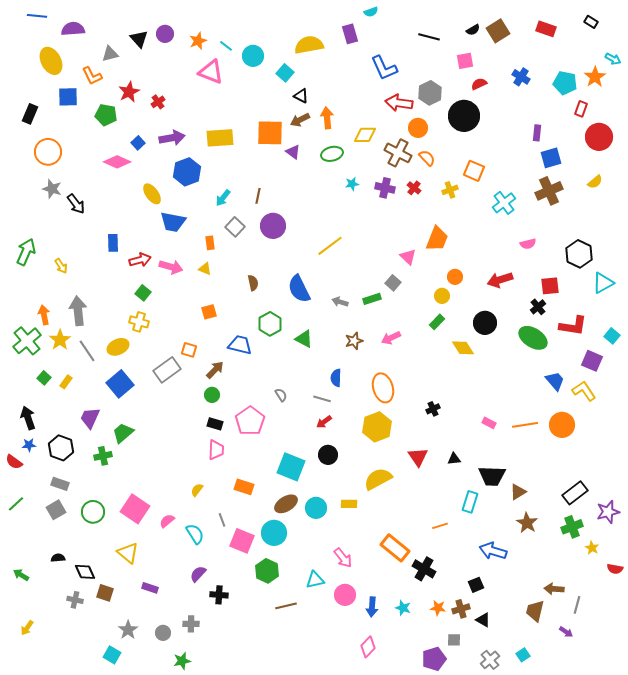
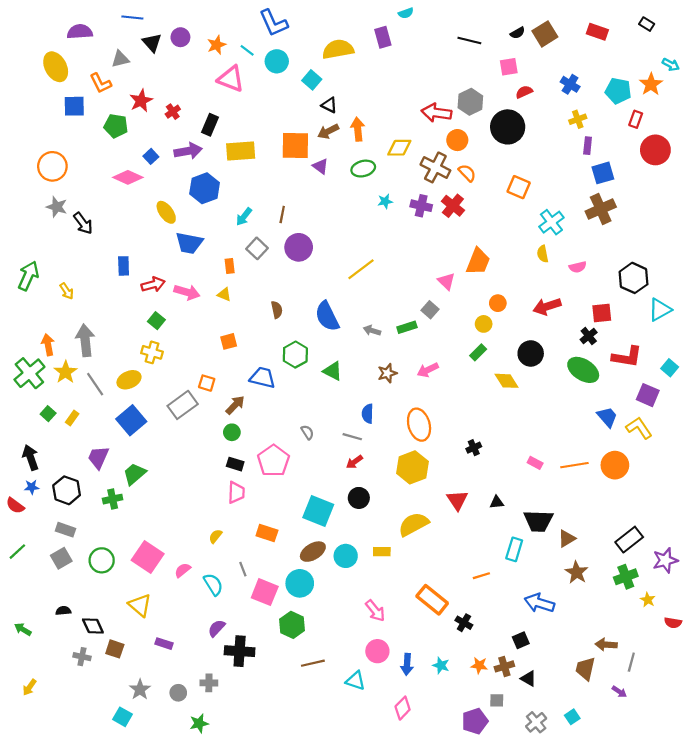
blue line: (37, 16) -> (132, 18), moved
blue L-shape: (384, 68) -> (273, 23), moved
black rectangle: (30, 114) -> (210, 125), moved
yellow semicircle: (595, 182) -> (543, 254), moved, turned 119
red cross: (414, 188) -> (453, 206), size x1.5
yellow cross: (450, 190) -> (578, 119), moved
black cross: (424, 569) -> (464, 623), size x0.7
cyan triangle: (315, 580) -> (356, 681), moved, turned 30
black cross: (219, 595) -> (240, 651), size x1.5

